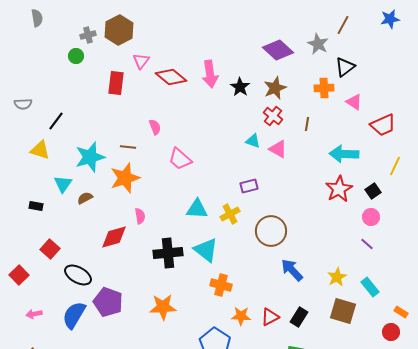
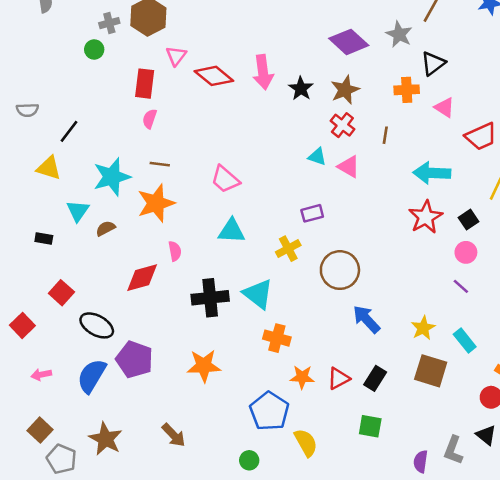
pink semicircle: (155, 127) -> (150, 119), moved, turned -140
cyan triangle: (197, 209) -> (232, 231), moved

